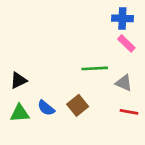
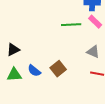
green line: (95, 68) -> (71, 25), moved

